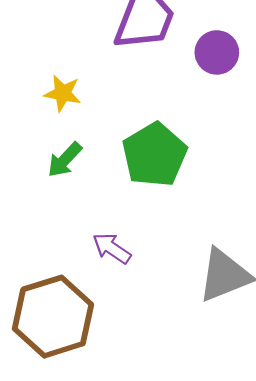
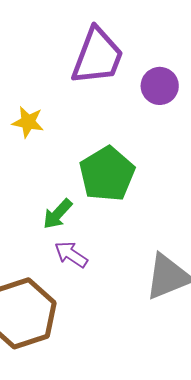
green arrow: (65, 160) -> (58, 214), moved

